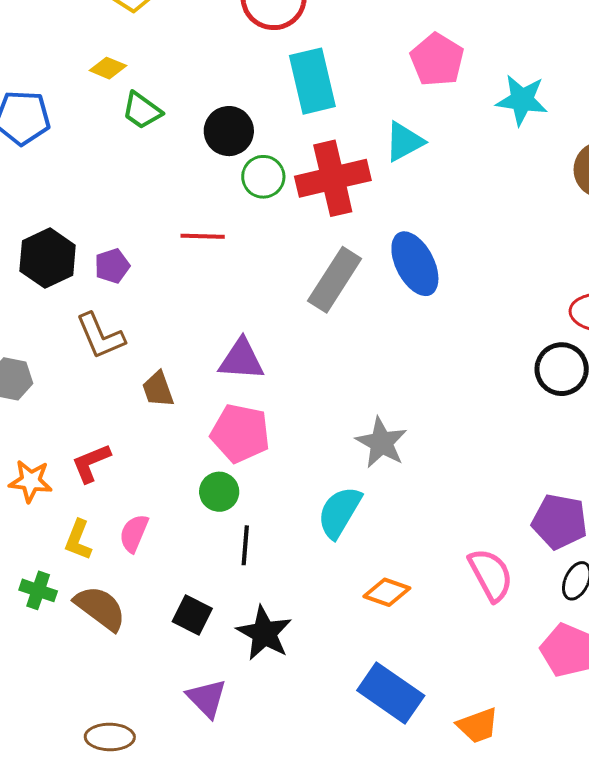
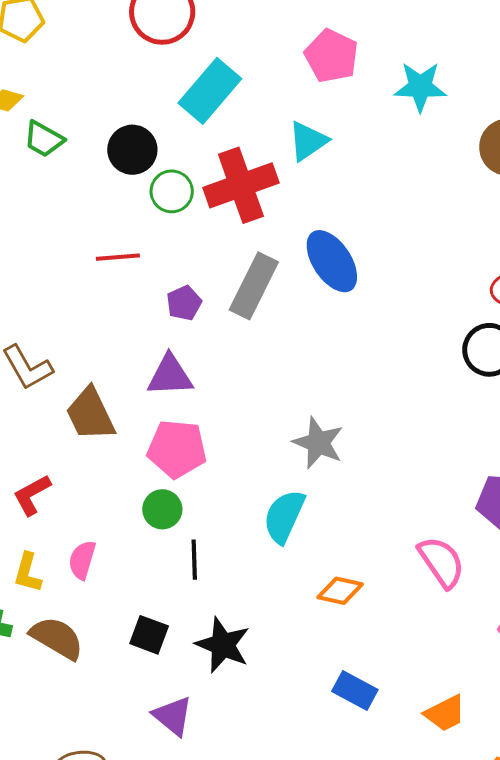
cyan rectangle: (312, 81) -> (210, 91), turned 60
purple pentagon: (112, 266) -> (184, 303), moved
brown trapezoid: (158, 389) -> (90, 414), size x1.5
blue rectangle: (391, 693) -> (355, 691), size x0.7

